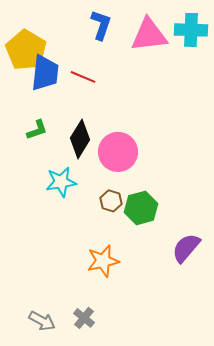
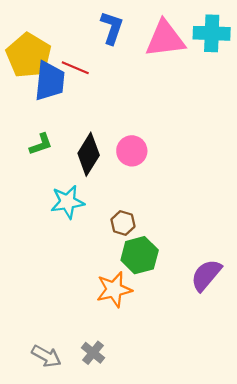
red line: (83, 77) -> (75, 68), moved
pink circle: (118, 152) -> (132, 151), moved, size x0.7
green hexagon: (141, 208) -> (140, 255), moved

